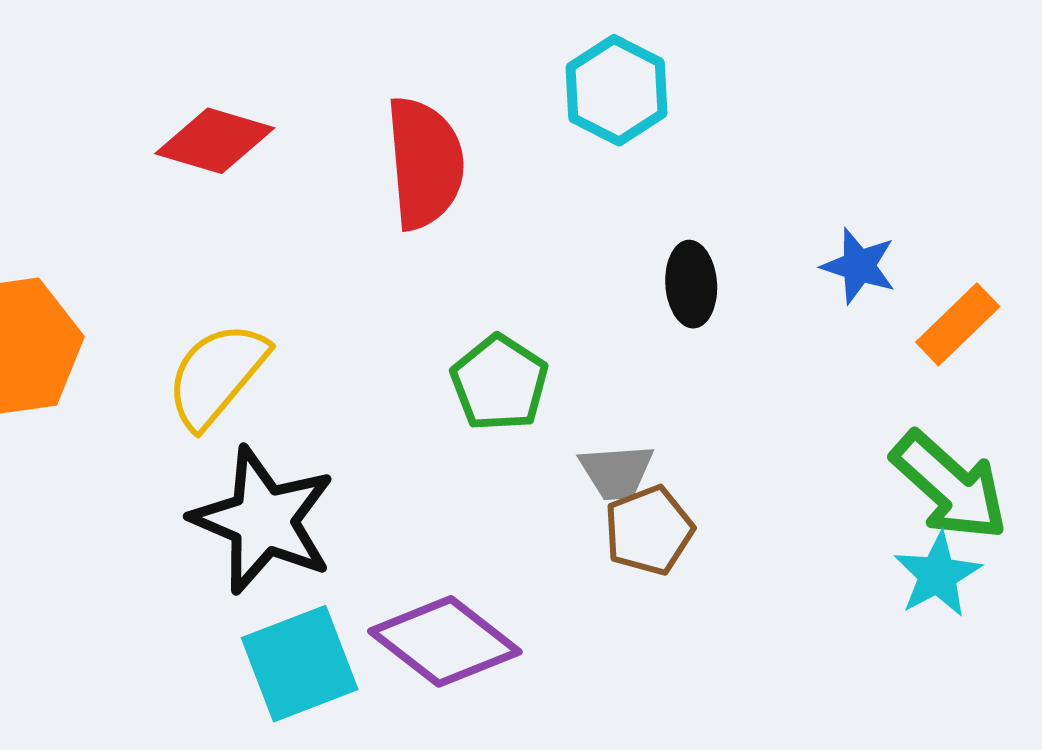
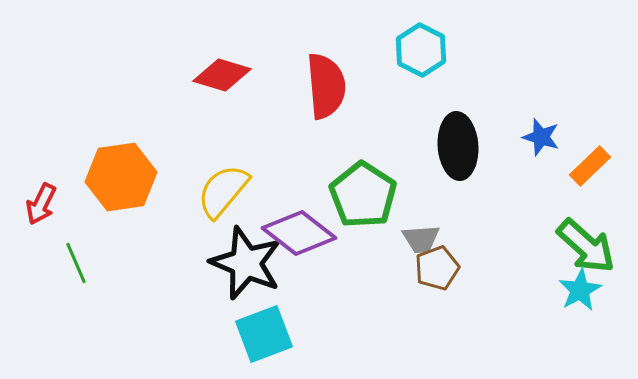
black ellipse: (691, 284) -> (458, 146), size x1.6
green pentagon: (499, 383) -> (363, 195), size x1.4
purple diamond: (445, 641) -> (299, 233), moved

